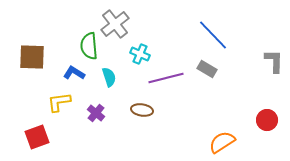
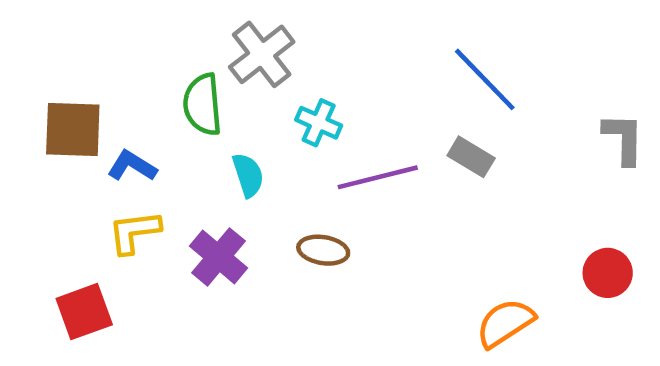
blue L-shape: (74, 73) -> (132, 166), moved
purple cross: (96, 113) -> (218, 257), size x1.4

